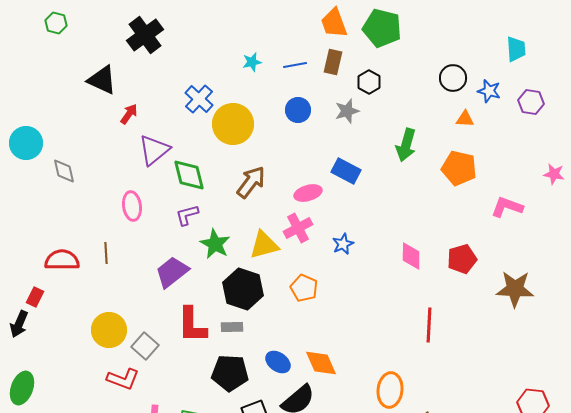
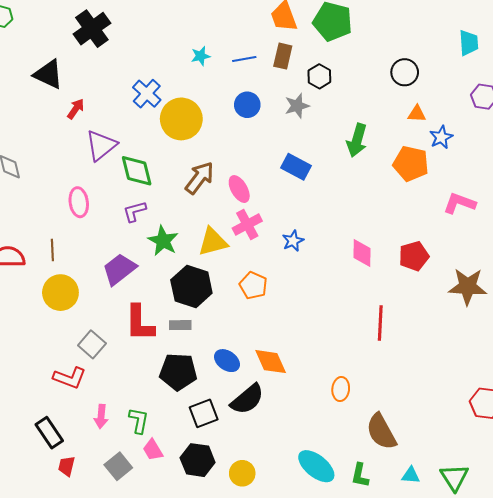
blue star: (489, 91) -> (441, 137), moved, turned 30
pink ellipse: (308, 193) -> (239, 189), moved, turned 76
yellow circle: (109, 330) -> (60, 293), moved
orange ellipse: (390, 390) -> (341, 389), size x0.7

